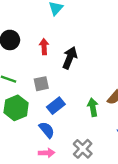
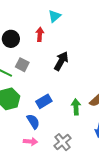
red arrow: (44, 47) -> (40, 34), moved
gray square: (41, 84) -> (22, 65), moved, turned 32

